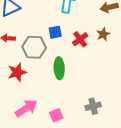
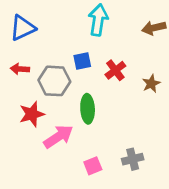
brown star: (103, 34) -> (151, 84), moved
pink arrow: (26, 108) -> (58, 137), moved
pink square: (56, 115) -> (93, 166), moved

